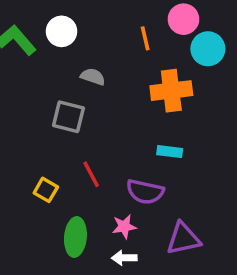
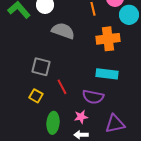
gray semicircle: (93, 77) -> (63, 31), size x1.6
gray square: (68, 117) -> (41, 67), moved
cyan rectangle: (170, 152) -> (107, 74), size x1.5

